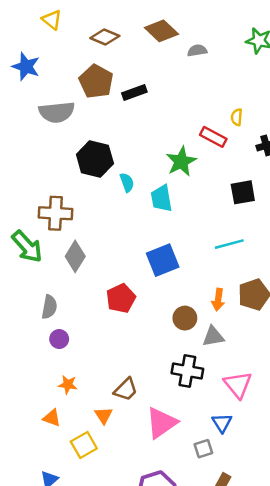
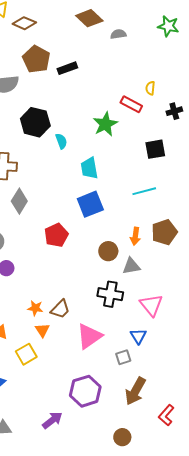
brown diamond: (105, 37) -> (24, 23), moved
cyan trapezoid: (161, 198) -> (89, 168), moved
orange star: (68, 385) -> (35, 308), moved

